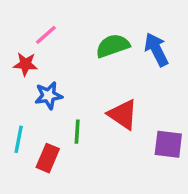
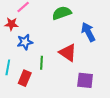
blue arrow: (156, 50) -> (88, 32), moved
purple square: (168, 144) -> (85, 80), moved

